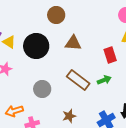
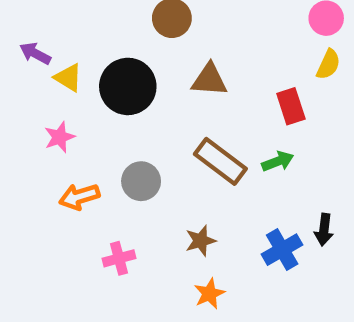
orange arrow: (14, 111) -> (79, 197), moved

